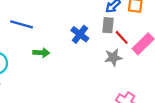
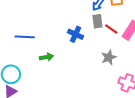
gray star: (113, 57) -> (109, 57), moved

